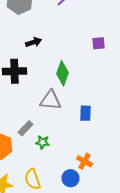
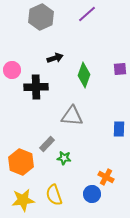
purple square: (98, 43) -> (120, 69), moved
green diamond: (62, 73) -> (84, 75), moved
blue rectangle: (86, 113) -> (119, 129), moved

